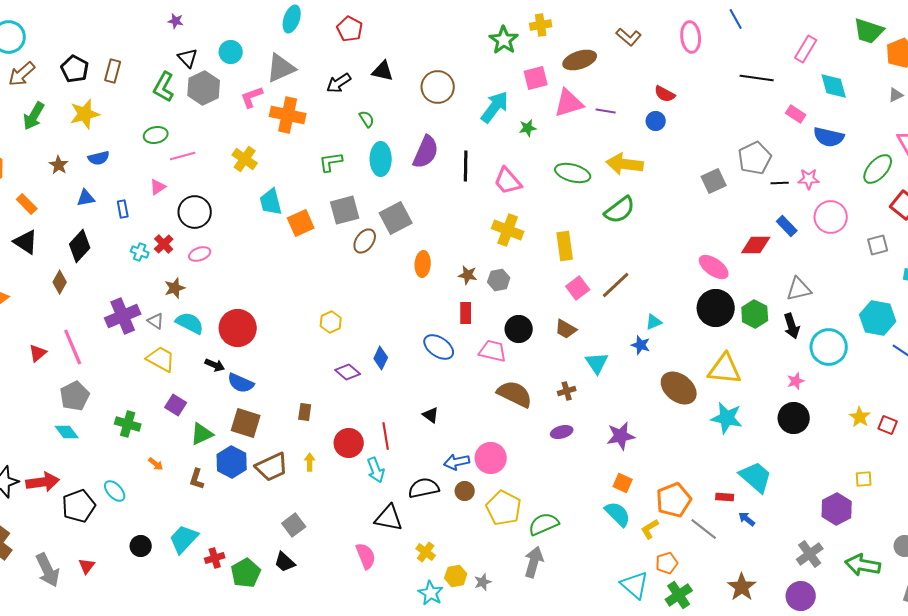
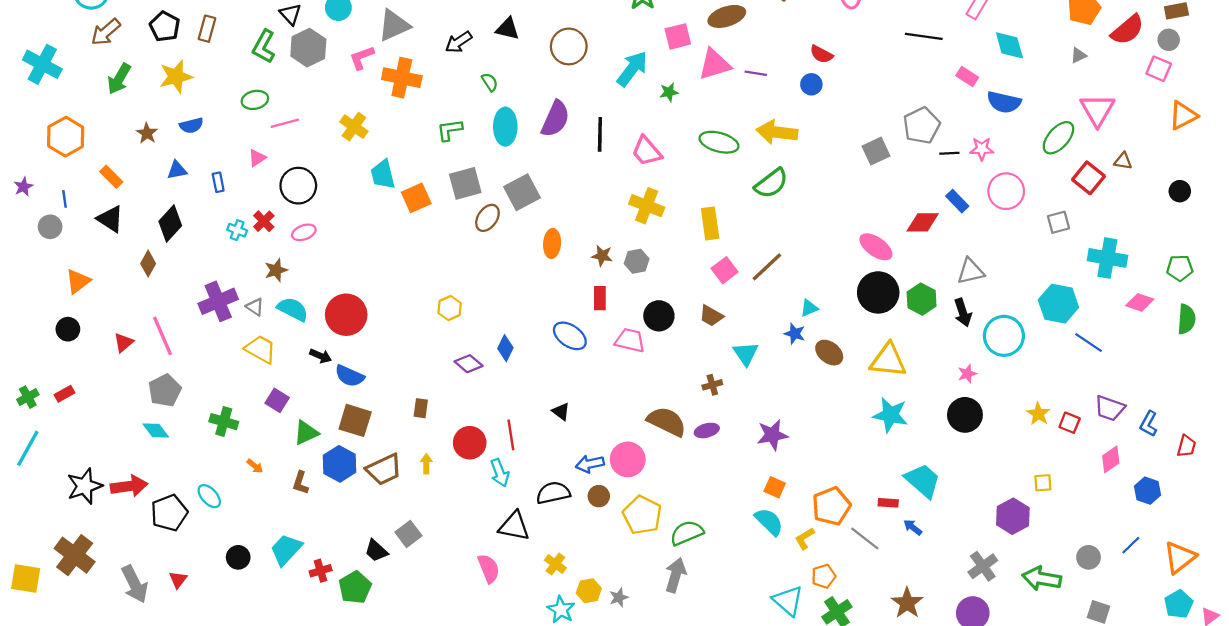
brown ellipse: (679, 388) -> (829, 353), moved, size x0.7
brown semicircle: (515, 394) -> (667, 422), moved
black trapezoid: (285, 562) -> (376, 551), moved

